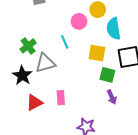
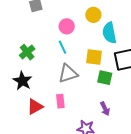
pink circle: (79, 21) -> (67, 26), moved
gray triangle: (45, 63) -> (68, 73), moved
purple arrow: (112, 97) -> (105, 109), moved

